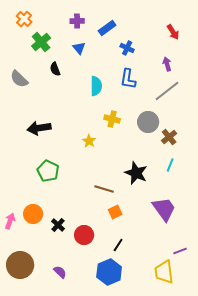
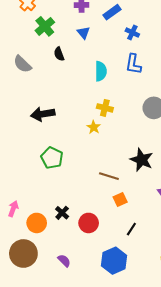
yellow cross: (112, 119) -> (105, 108), moved
orange circle: (33, 214) -> (37, 223), moved
black line: (118, 245) -> (131, 229), moved

